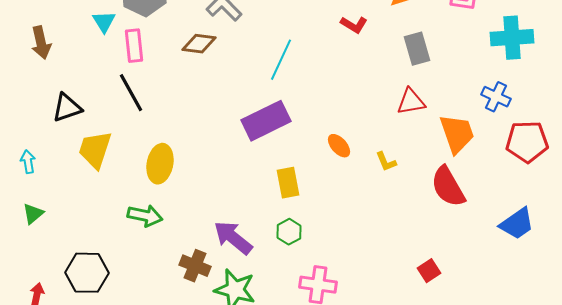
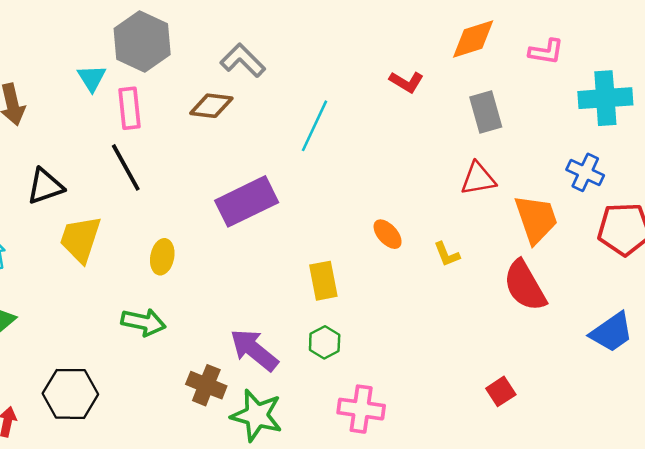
purple rectangle: (266, 121) -> (247, 201), moved
yellow ellipse: (160, 164) -> (162, 257), size x0.7

